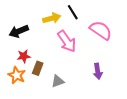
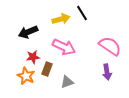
pink semicircle: (101, 30) -> (110, 46), moved
pink arrow: (67, 41) -> (64, 47), moved, turned -30

